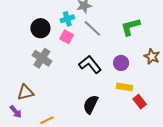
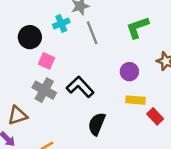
gray line: (92, 28) -> (92, 33), turned 30
pink square: (67, 37) -> (46, 61), moved
gray cross: (42, 58) -> (44, 90), moved
black L-shape: (90, 64) -> (80, 87), moved

